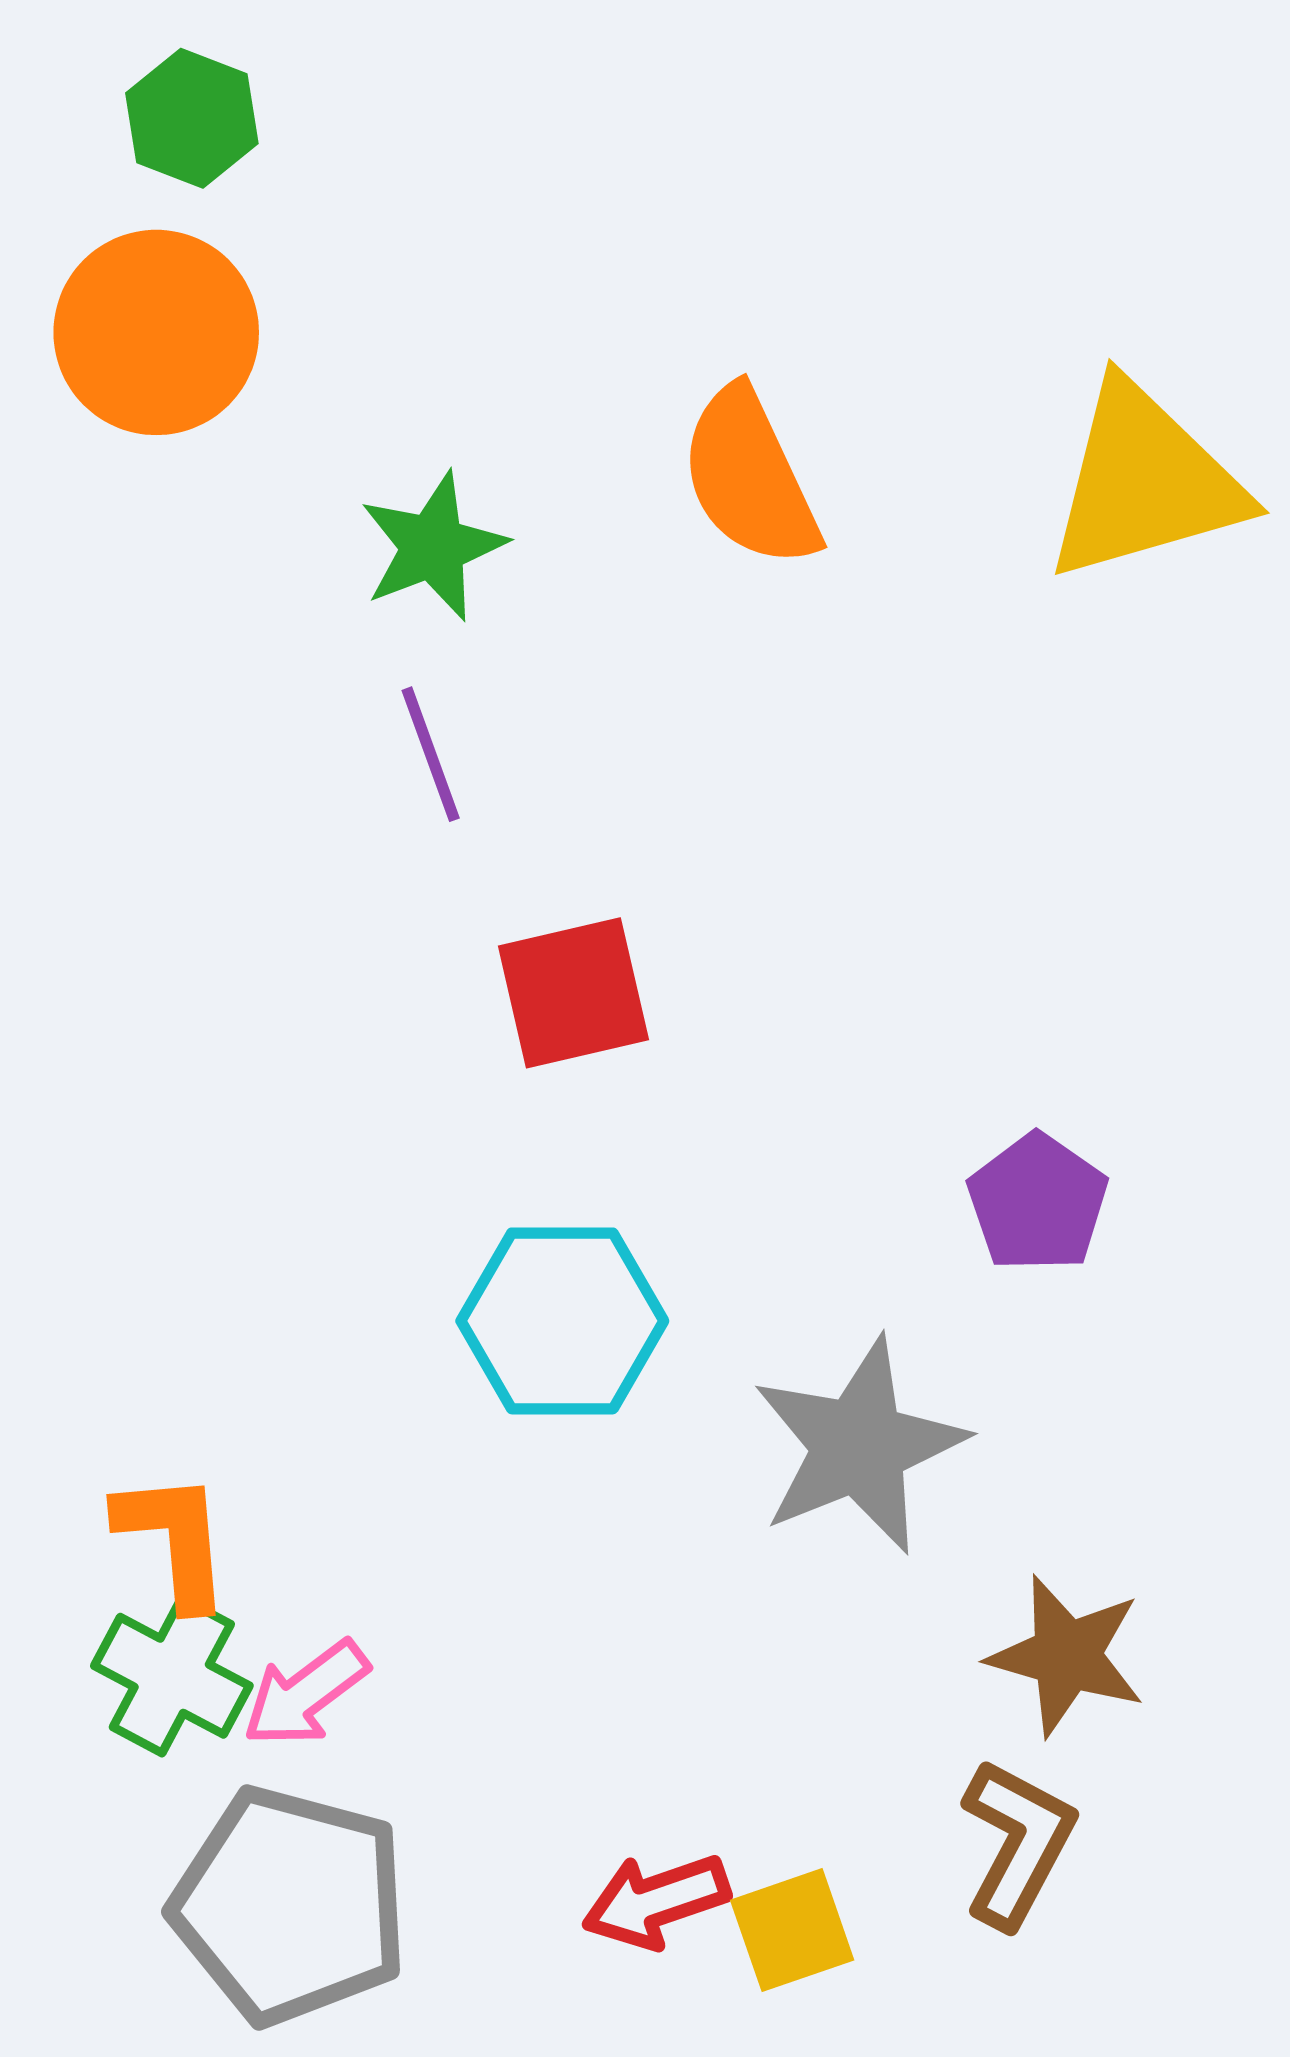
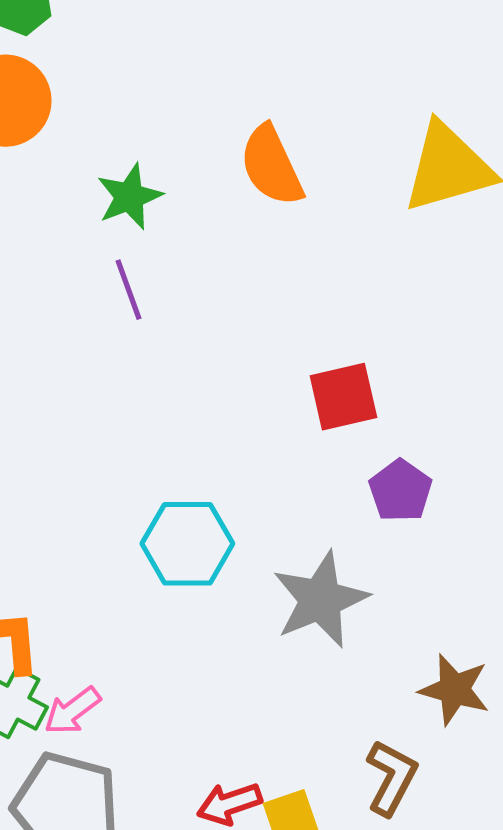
red square: (573, 993) -> (343, 397), moved
brown star: (1067, 1656) -> (454, 690), moved

